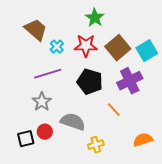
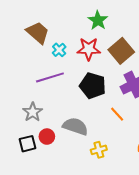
gray star: (42, 102) -> (33, 112), moved

